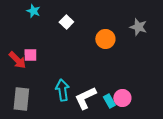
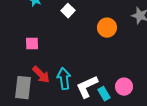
red arrow: (17, 60) -> (41, 75), moved
cyan rectangle: (109, 101) -> (104, 94), moved

